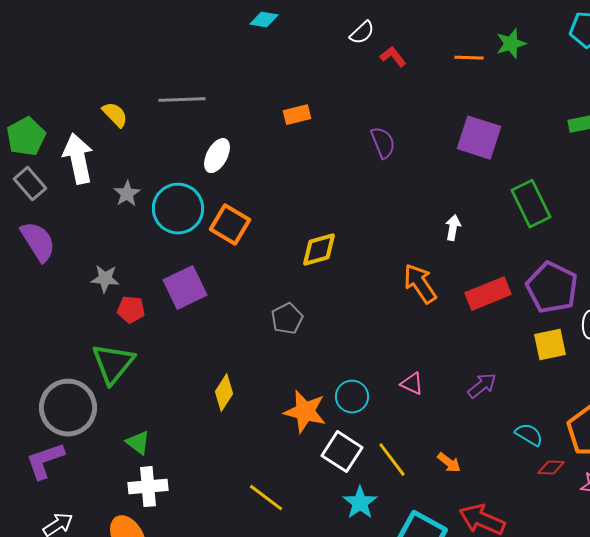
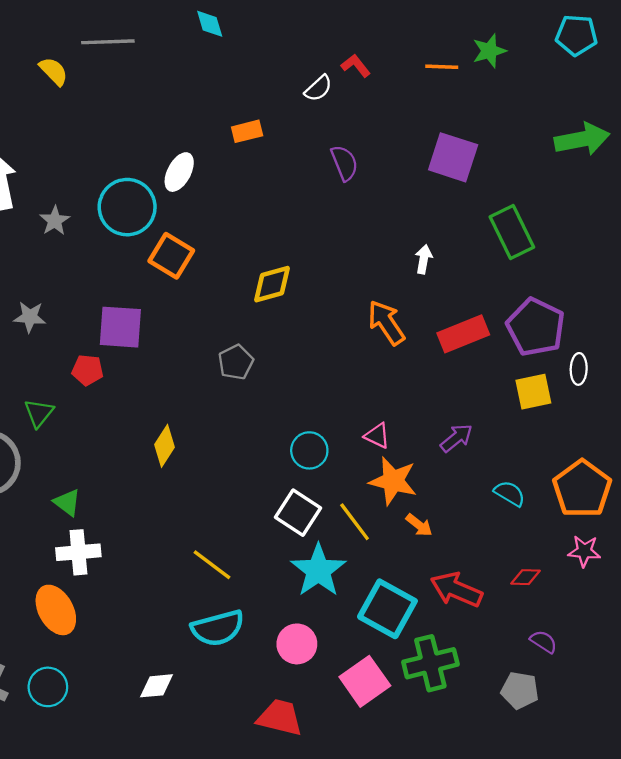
cyan diamond: (264, 20) -> (210, 24), turned 64
white semicircle: (362, 33) -> (318, 88), moved
gray line: (182, 100) -> (108, 42), moved
yellow semicircle: (115, 115) -> (54, 71), moved
white ellipse: (217, 156) -> (179, 172), moved
cyan circle: (178, 209) -> (127, 207), moved
purple square: (185, 288) -> (120, 327), turned 30
red pentagon: (131, 310) -> (88, 370), moved
green triangle: (113, 364) -> (39, 413), size x0.6
orange star: (305, 412) -> (393, 481), moved
red diamond: (551, 468) -> (525, 577), moved
cyan star: (360, 503) -> (318, 570), size x1.4

